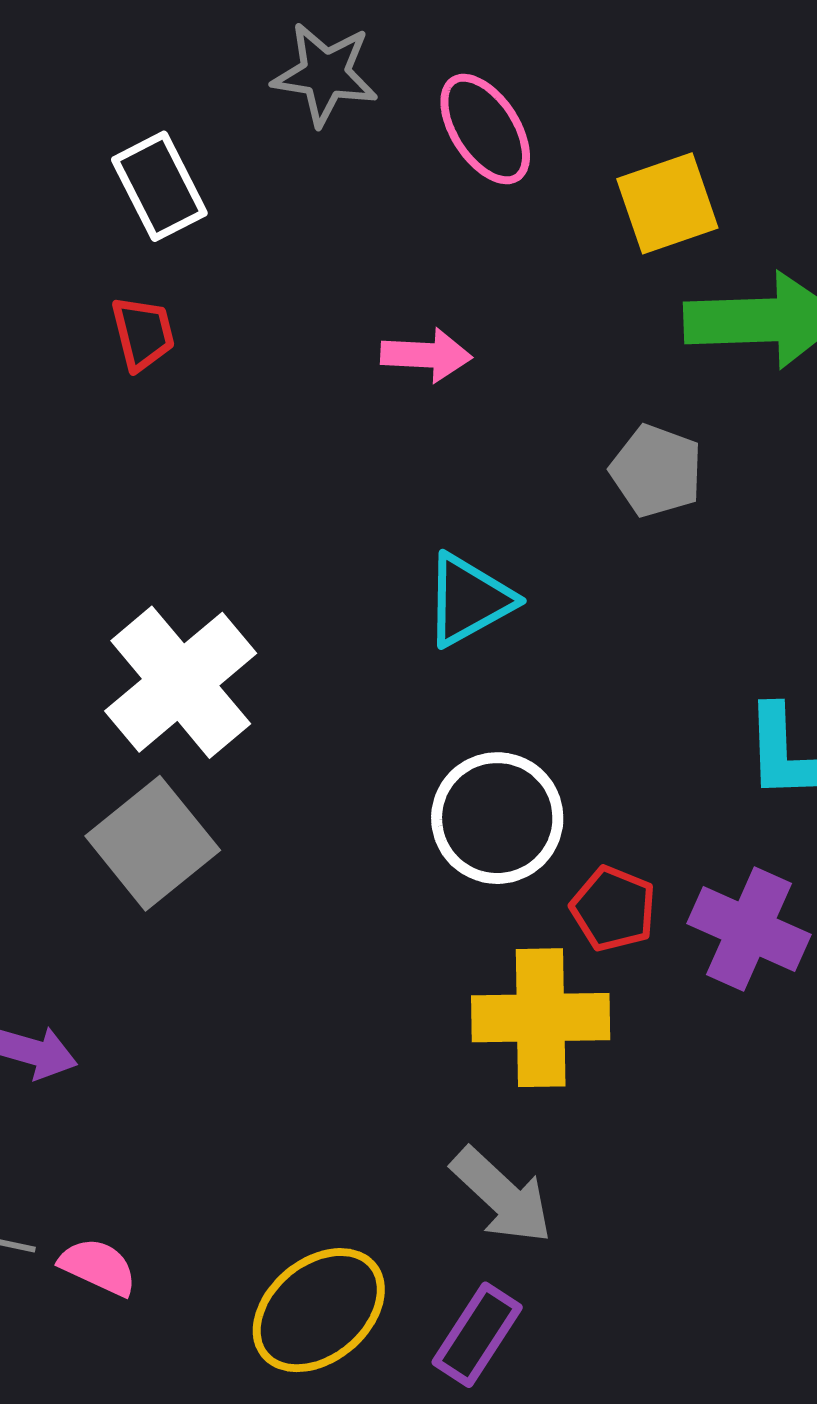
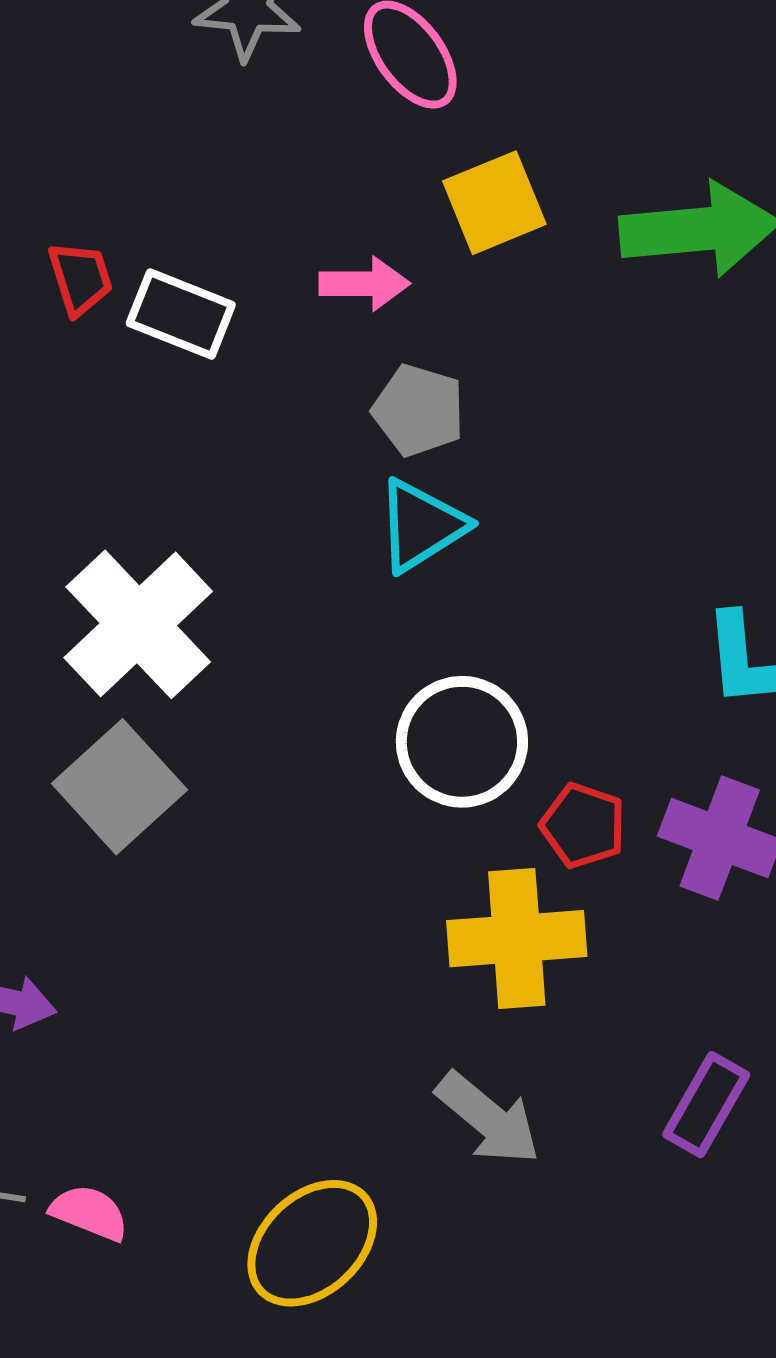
white rectangle: (159, 186) -> (181, 314), moved, turned -38
yellow square: (667, 203) -> (494, 203), moved
gray pentagon: (656, 471) -> (419, 410), moved
purple rectangle: (477, 1335) -> (706, 1105), moved

